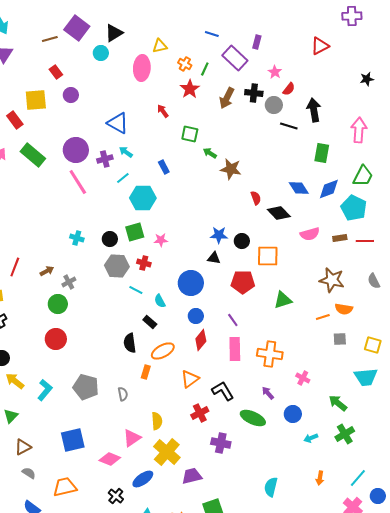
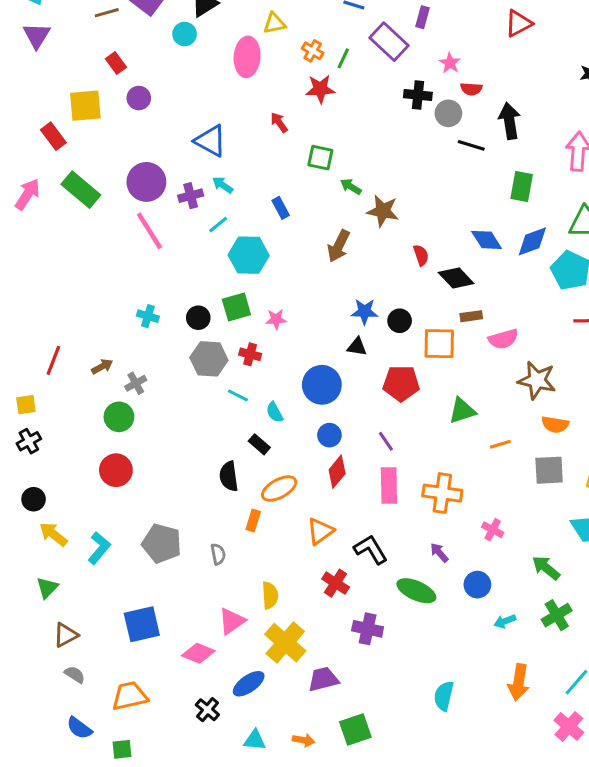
red star: (190, 89) -> (320, 89), turned 30
red semicircle: (289, 89) -> (471, 89), turned 56
brown arrow: (227, 98) -> (339, 246), moved
pink semicircle: (310, 234) -> (503, 339), moved
brown rectangle: (340, 238) -> (471, 316), moved
orange line: (323, 317) -> (500, 444), moved
gray square: (340, 339) -> (549, 470), size x1.5
red cross: (200, 413) -> (336, 583), turned -30
orange arrow: (320, 478) -> (519, 682), size x1.6

